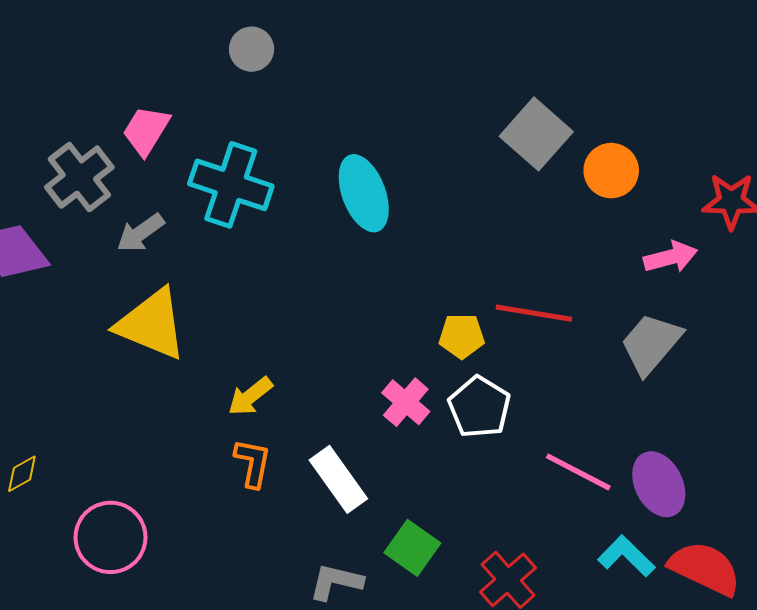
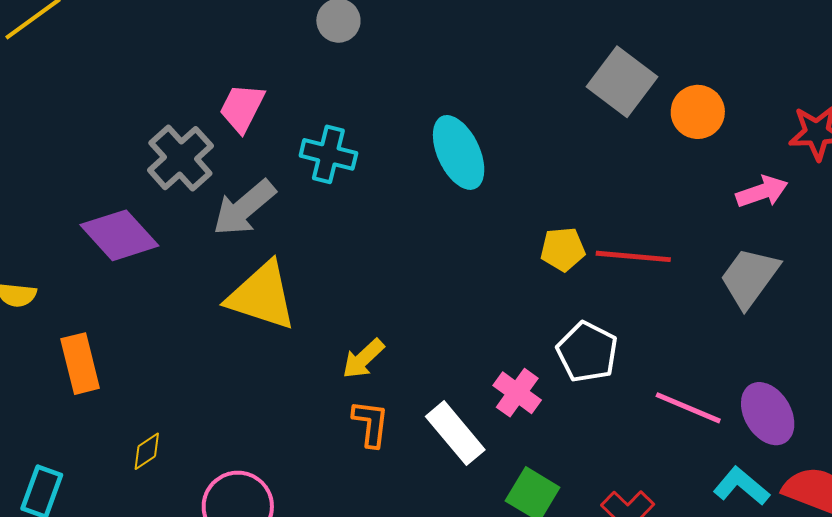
cyan cross: (231, 185) -> (328, 154), size x0.7
gray arrow: (140, 233) -> (244, 208), size x1.4
yellow pentagon: (462, 336) -> (563, 249), moved
pink cross: (406, 402) -> (517, 393), moved

